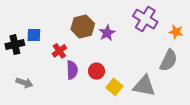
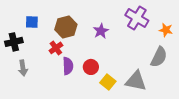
brown hexagon: (83, 27) -> (66, 27), moved
blue square: (34, 35) -> (32, 22), moved
gray arrow: (24, 83) -> (23, 68), moved, turned 63

